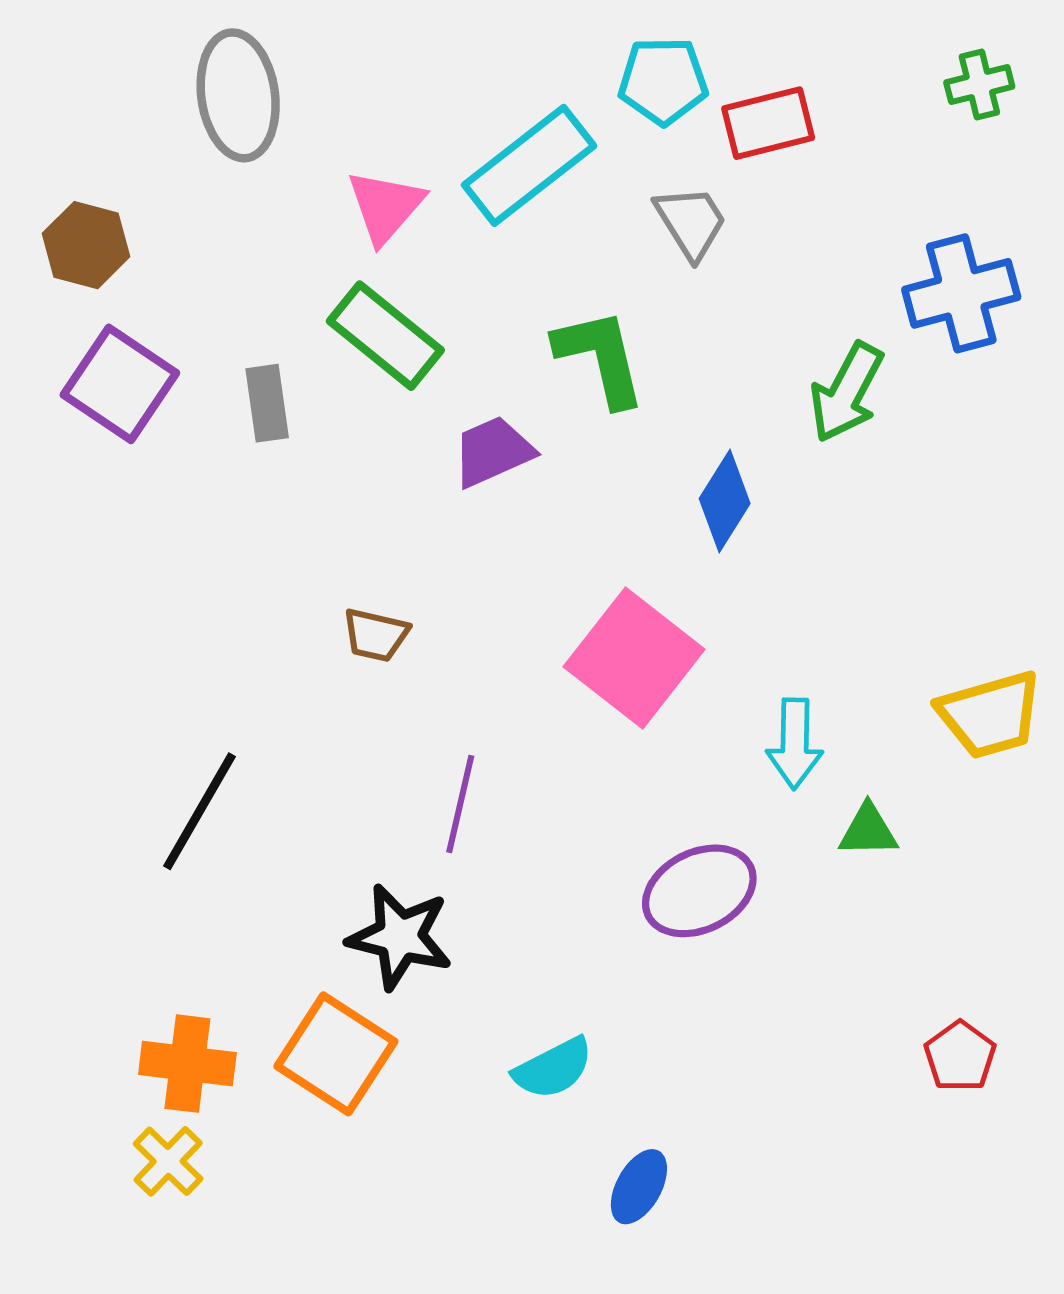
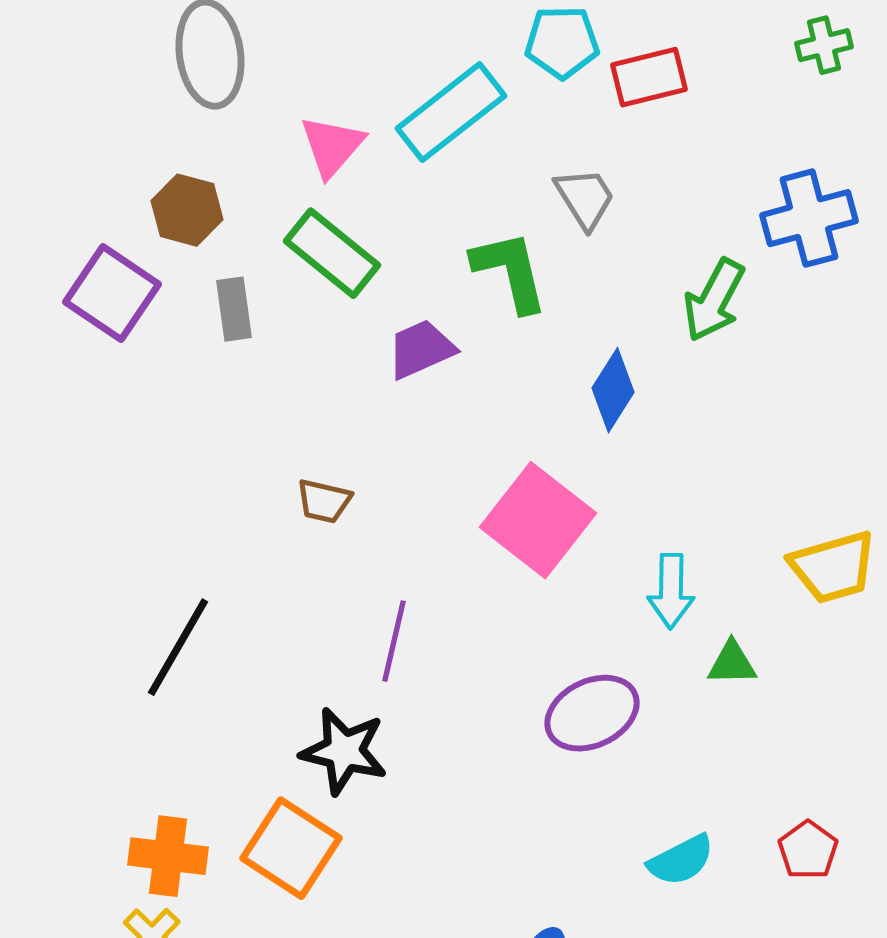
gray trapezoid: (691, 222) -> (585, 198), moved
brown hexagon: (86, 245) -> (187, 210), moved
cyan semicircle: (553, 1068) -> (681, 860), moved

